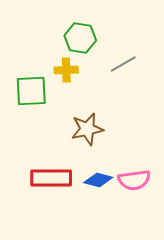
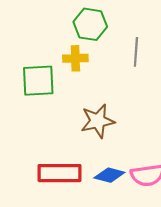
gray line: (123, 64) -> (136, 52), turned -56

